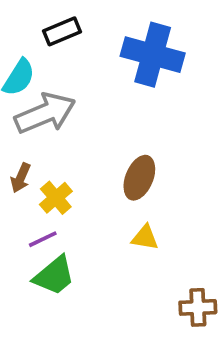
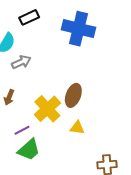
gray arrow: (45, 113) -> (21, 62), size x0.6
yellow cross: (56, 198) -> (47, 109), moved, size x1.5

